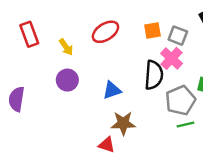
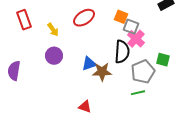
orange square: (152, 30) -> (121, 17), turned 32
gray square: (178, 36) -> (131, 27), moved
brown star: (123, 123) -> (102, 72), moved
green line: (185, 124) -> (138, 93), moved

